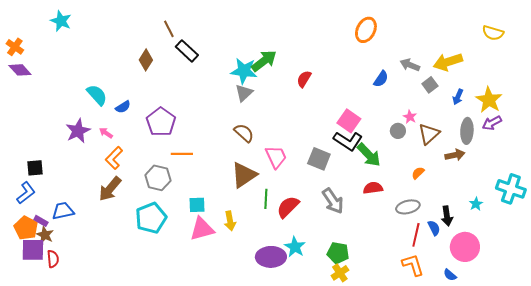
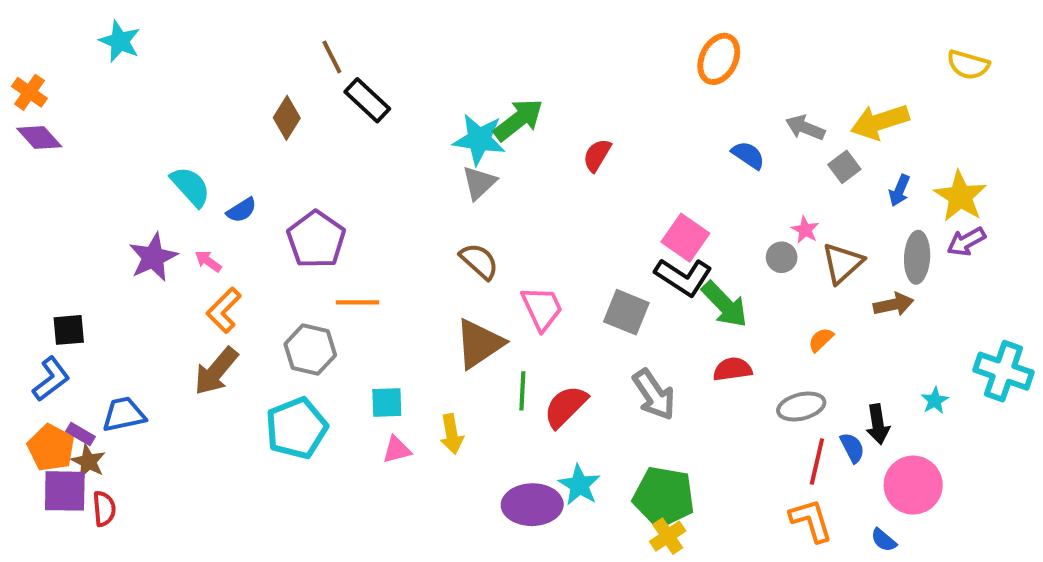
blue semicircle: (381, 79) -> (748, 155), turned -90
pink triangle: (202, 229) -> (397, 450), size x0.6
green pentagon: (338, 253) -> (664, 497), size x1.4

